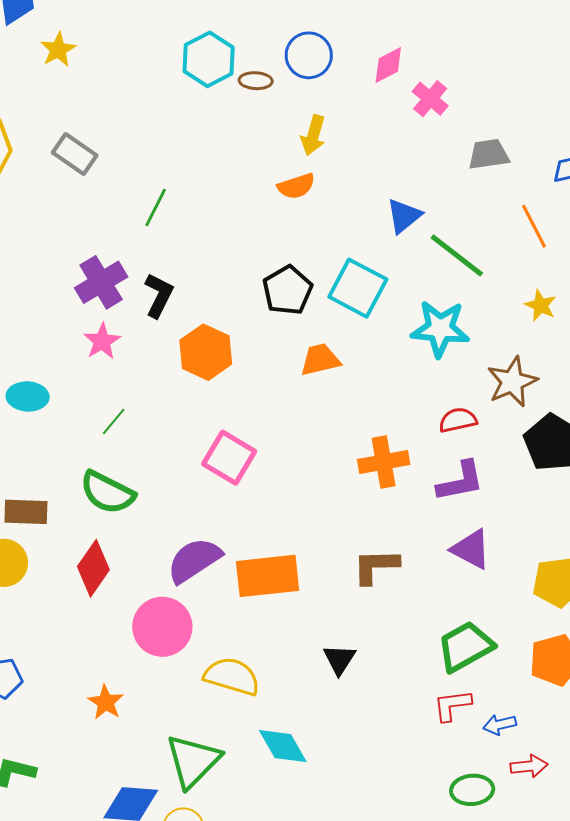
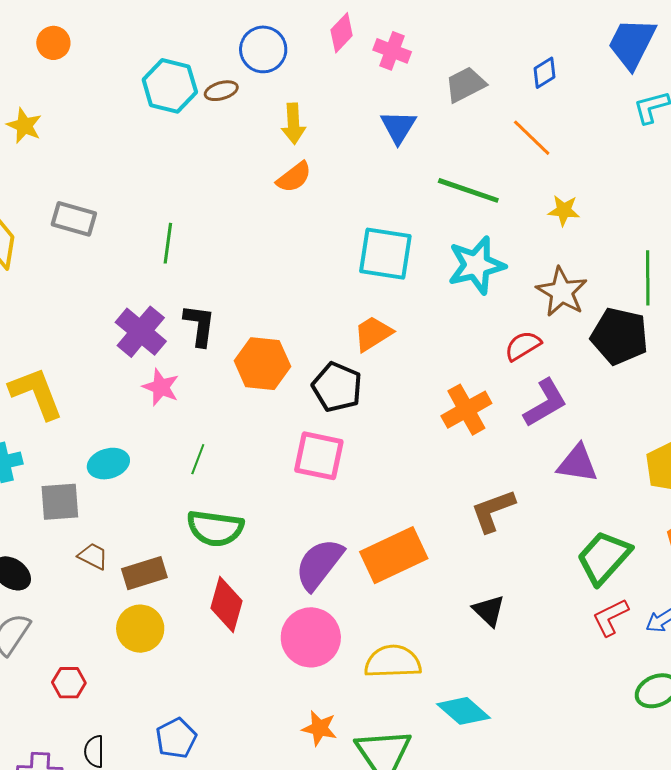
blue triangle: (404, 216) -> (398, 127), moved
black pentagon: (287, 290) -> (337, 387), moved
orange star: (106, 702) -> (319, 728), moved

